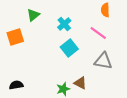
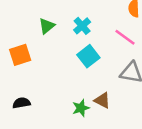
green triangle: (33, 15) -> (47, 26), moved
orange square: (15, 37) -> (20, 55), moved

